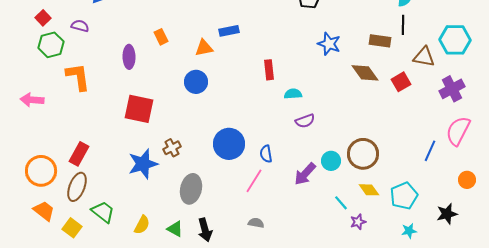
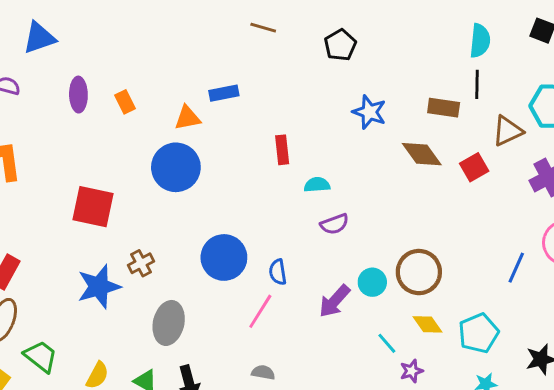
purple ellipse: (129, 57) -> (78, 95), moved
brown triangle: (424, 57) -> (508, 131), turned -35
blue circle: (196, 82) -> (176, 167), size x1.4

